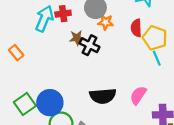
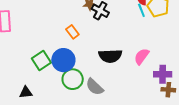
orange rectangle: (16, 53) -> (72, 32), moved
cyan line: (157, 58) -> (141, 10), moved

